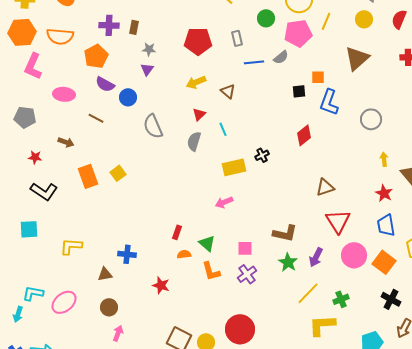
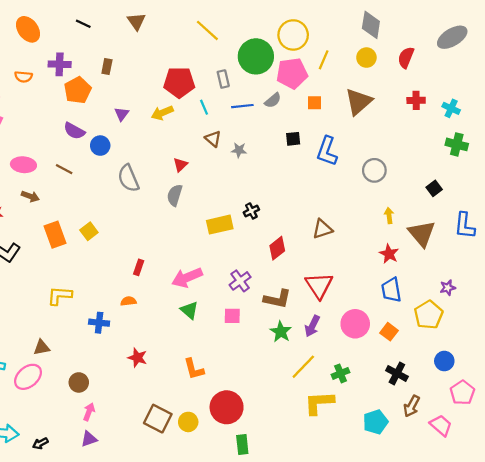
green circle: (266, 18) -> (256, 56), size x1.8
purple cross: (109, 25) -> (60, 64), moved
orange semicircle: (60, 36) -> (23, 77), size x0.6
gray star: (149, 49) -> (239, 150), moved
orange pentagon: (96, 56) -> (78, 90), moved
orange square: (318, 77) -> (315, 103), moved
yellow arrow: (196, 82) -> (162, 113), moved
pink ellipse: (64, 94) -> (23, 165), moved
cyan line: (223, 129) -> (204, 107), moved
red diamond: (304, 135) -> (277, 248), moved
brown triangle: (325, 187) -> (322, 229), moved
pink arrow: (224, 202) -> (187, 278), moved, size x1.5
red triangle: (338, 221) -> (319, 285), moved
red rectangle: (177, 232) -> (139, 267), moved
yellow L-shape: (71, 246) -> (60, 296), moved
orange semicircle: (184, 254) -> (128, 301), moved
orange square: (384, 262) -> (389, 332), size x0.7
orange L-shape: (211, 271) -> (194, 369), moved
brown triangle: (105, 274) -> (42, 347), moved
purple cross: (247, 274) -> (240, 281), moved

